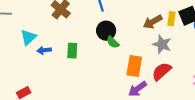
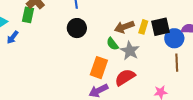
green semicircle: (113, 42) -> (112, 44), moved
blue arrow: (44, 50) -> (13, 37), turned -56
green rectangle: (72, 51) -> (28, 15), moved

